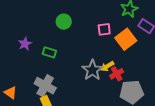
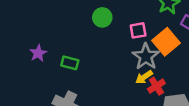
green circle: (64, 22) -> (102, 17), moved
gray star: (92, 70) -> (146, 57), moved

